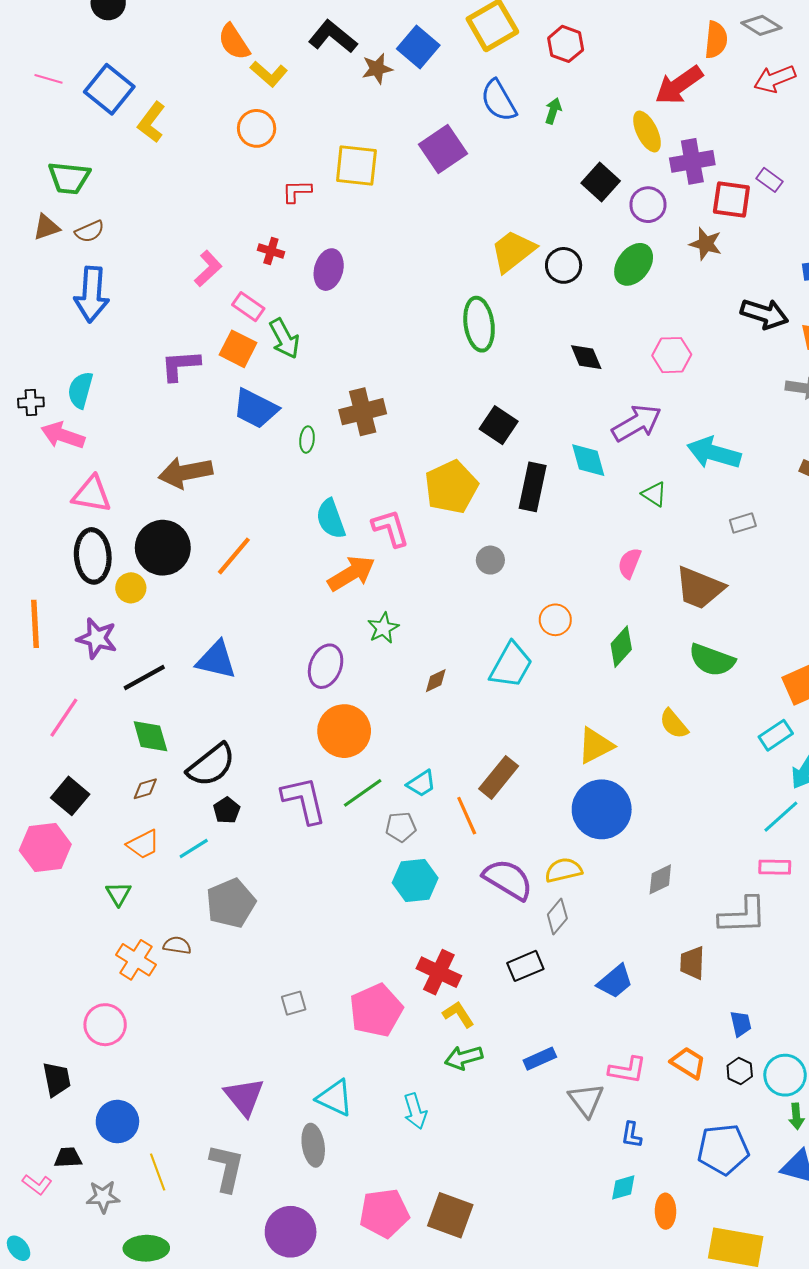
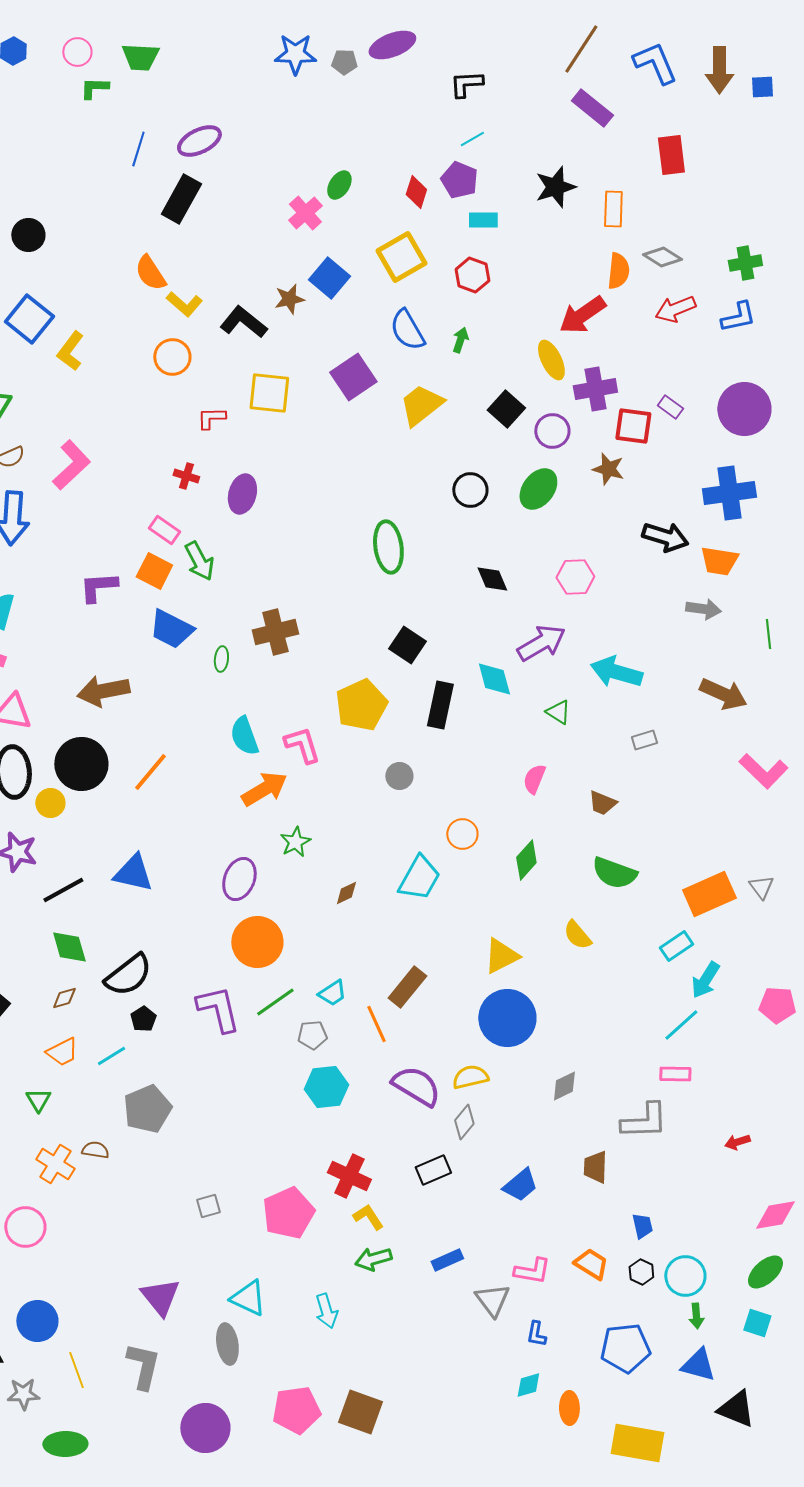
black L-shape: (333, 37) -> (243, 322), moved
yellow trapezoid: (513, 251) -> (421, 405), moved
pink L-shape: (208, 269) -> (71, 465), moved, size x1.4
brown trapezoid: (700, 588) -> (602, 803), size x0.6

